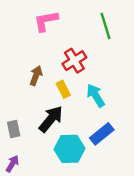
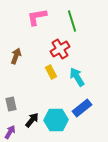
green line: (105, 26) -> (72, 21), moved
brown arrow: (36, 76) -> (16, 56), moved
black arrow: (51, 119) -> (32, 120), moved, size x0.7

